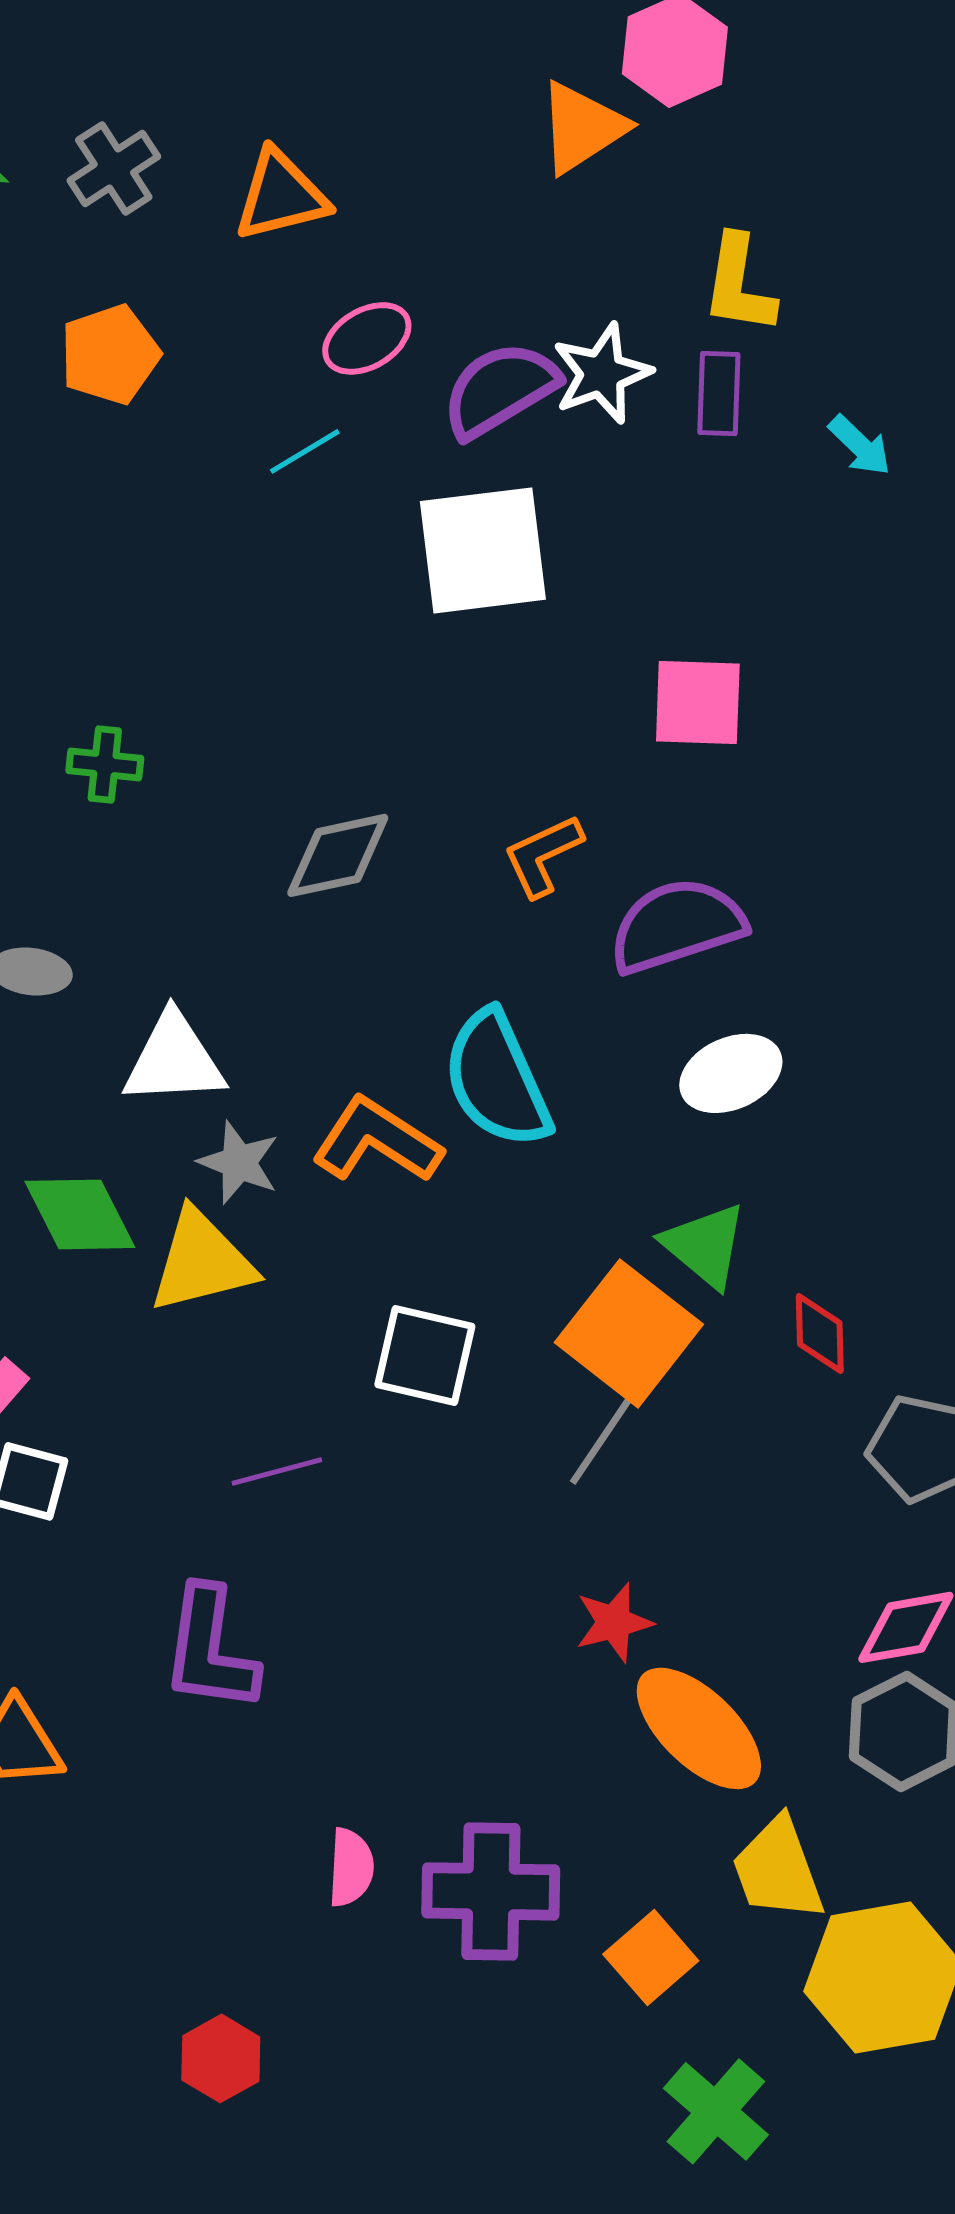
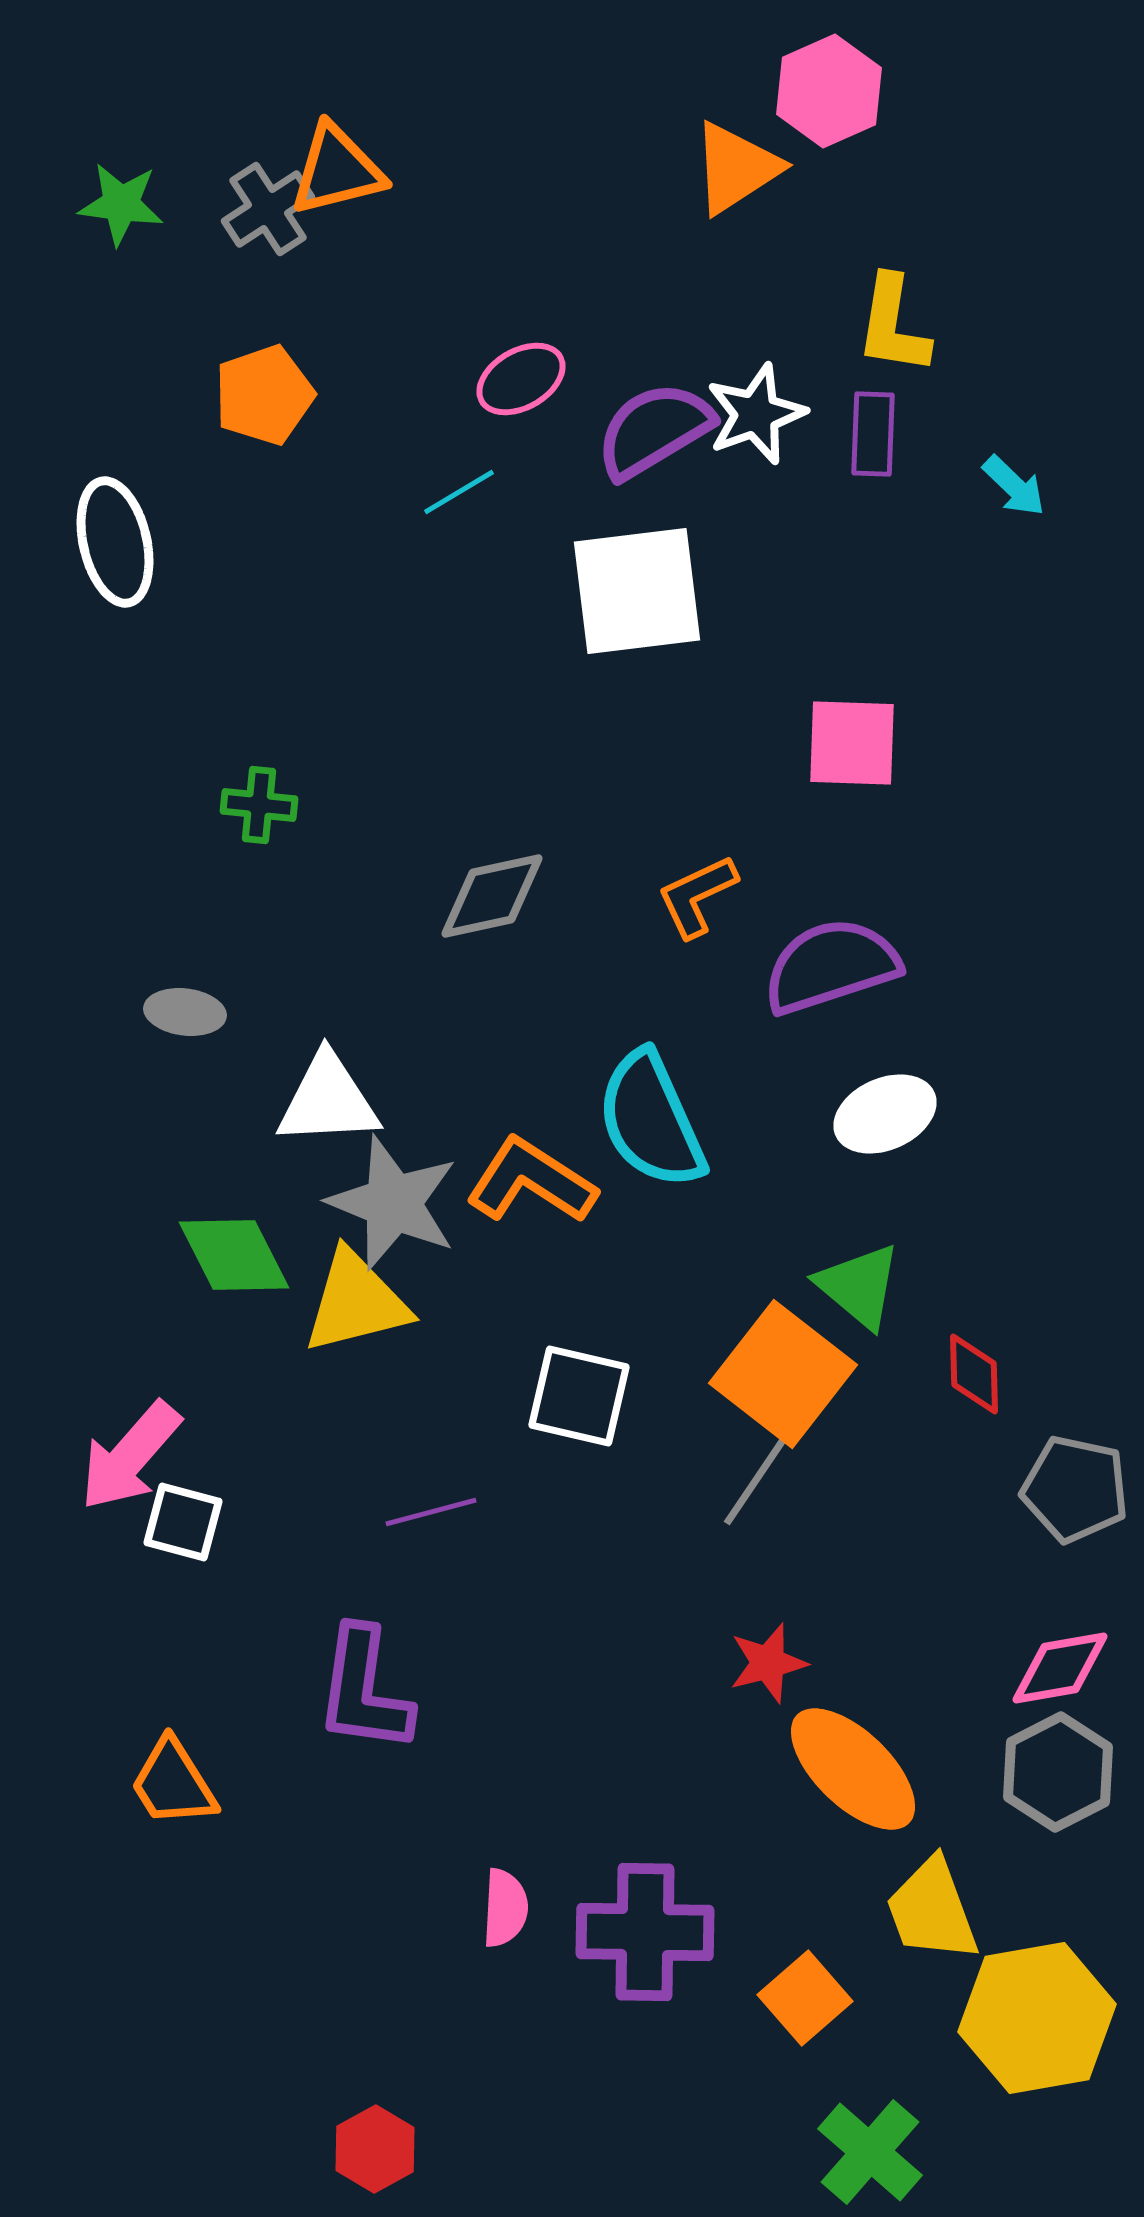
orange triangle: (281, 195) -> (337, 170), moved
gray star: (239, 1162) -> (393, 1203), size x1.6
red hexagon: (221, 2058) -> (375, 2149), moved

